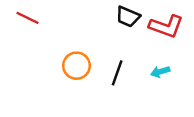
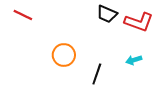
black line: (117, 73) -> (97, 74), moved

